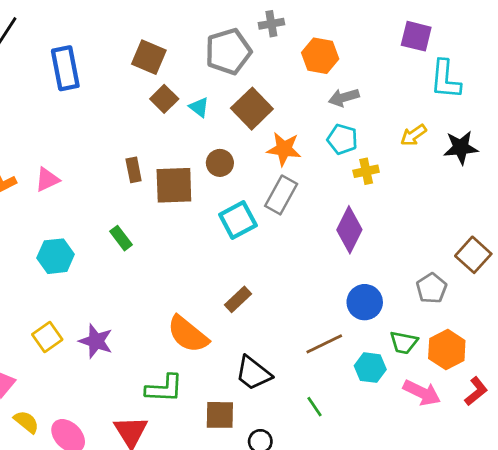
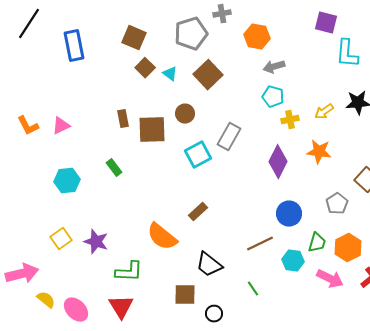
yellow arrow: (413, 135) -> (324, 112), moved
orange star: (284, 149) -> (319, 152), moved
green trapezoid: (404, 343) -> (317, 243), turned -85
green L-shape: (164, 388) -> (129, 272), moved

